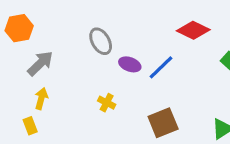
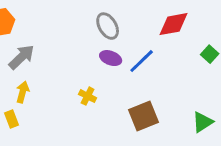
red diamond: (193, 30) -> (174, 24), turned -36
gray ellipse: (101, 41) -> (108, 26), moved

